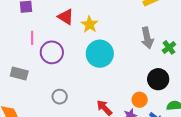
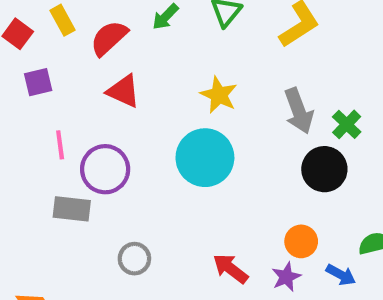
yellow star: (90, 24) -> (219, 95), moved
gray rectangle: (19, 74) -> (72, 209), moved
black circle: (158, 79) -> (324, 169), moved

